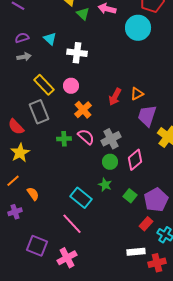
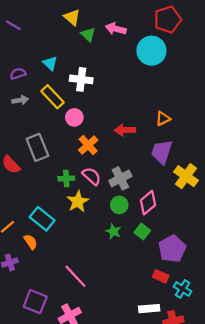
purple semicircle: (22, 38) -> (18, 74), moved
gray arrow: (24, 57) -> (20, 100), moved
yellow rectangle: (44, 85) -> (52, 97), moved
orange triangle: (137, 94) -> (163, 119), moved
red arrow: (115, 97) -> (125, 130), turned 60
yellow star: (20, 153) -> (78, 201), moved
green square: (130, 196) -> (142, 231), moved
cyan rectangle: (81, 198) -> (42, 219), moved
red rectangle: (146, 224) -> (161, 276), turned 72

